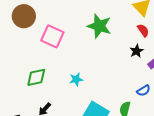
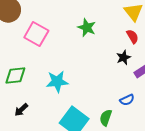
green star: (99, 26) -> (87, 28), size x0.7
cyan star: (76, 79) -> (57, 82), size x1.5

